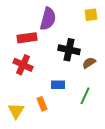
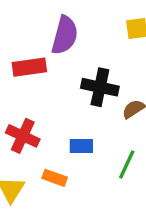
red cross: (23, 65) -> (23, 136), moved
orange rectangle: (42, 104) -> (55, 178), turned -48

